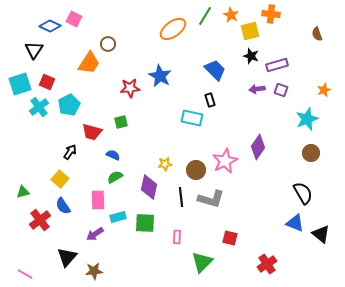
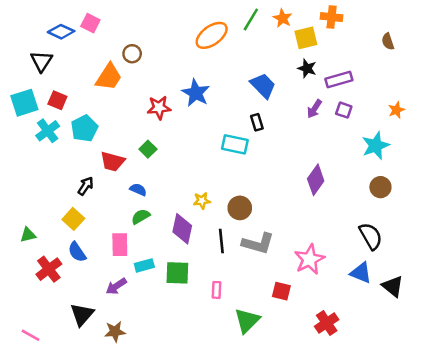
purple arrow: (257, 89) -> (314, 109), turned -49
green square: (121, 122) -> (148, 149), turned -32
pink star: (225, 161) -> (310, 259), moved

